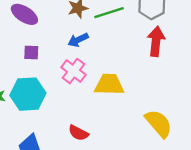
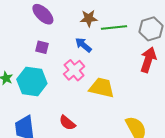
blue arrow: (78, 40) -> (83, 45), turned 54

